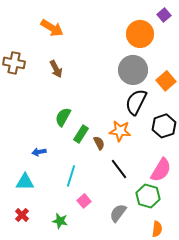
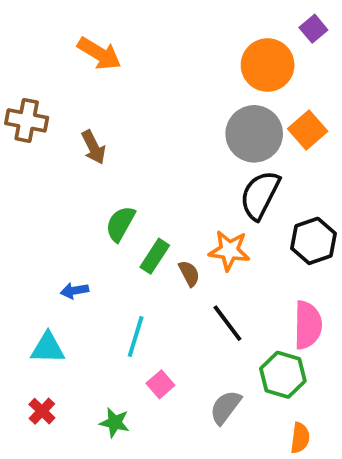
brown arrow: (56, 69) -> (94, 147), moved
orange square: (166, 81) -> (308, 130), moved
pink semicircle: (161, 170) -> (308, 325), turned -30

